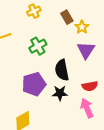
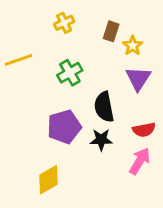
brown rectangle: (67, 17) -> (111, 31), turned 48
pink arrow: (87, 108) -> (140, 161), turned 54

